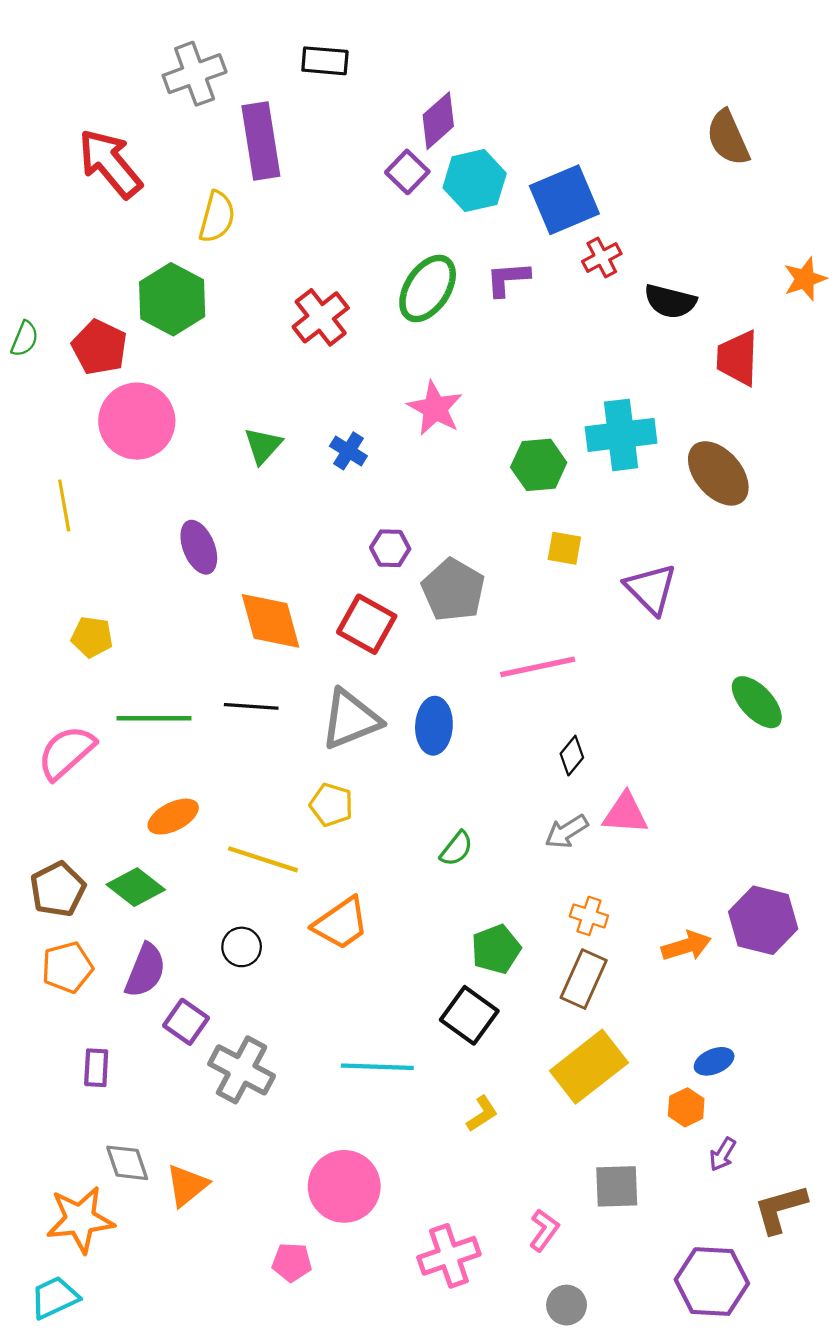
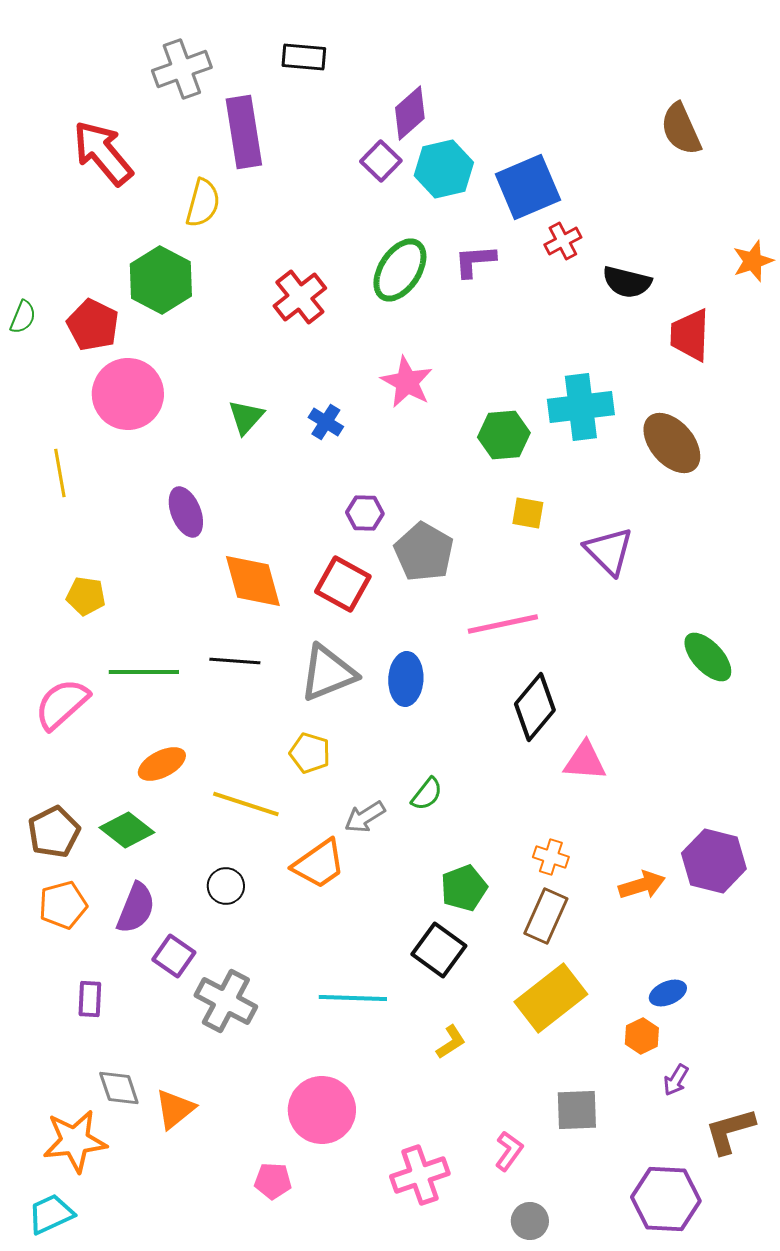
black diamond: (572, 756) -> (535, 707), size x1.8
gray arrow: (567, 832) -> (365, 817), moved

